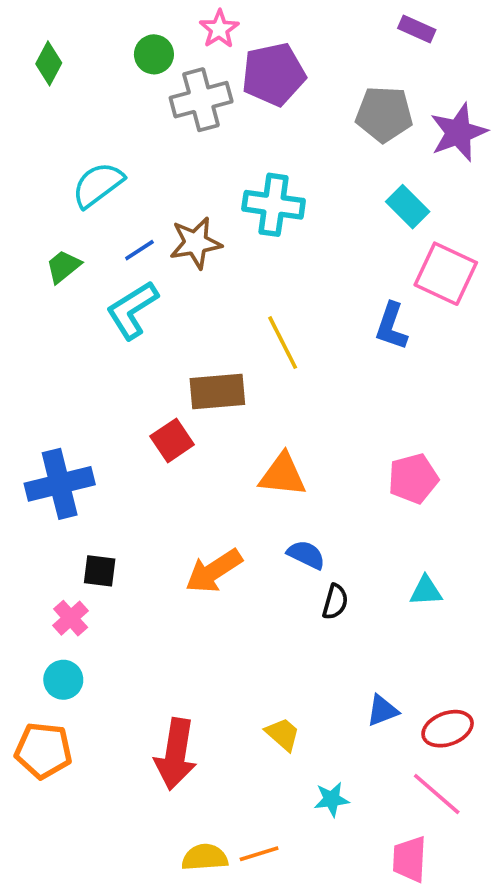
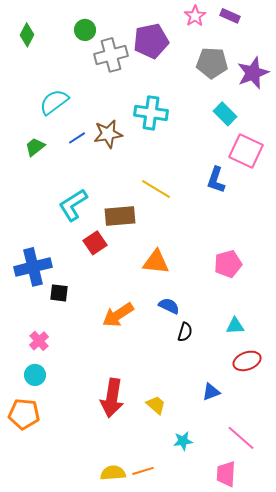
pink star: (219, 29) -> (195, 16), moved
cyan L-shape: (132, 310) -> (73, 205), moved
yellow line: (283, 343) -> (156, 189), turned -32
black square: (100, 571) -> (59, 293), moved
red ellipse: (448, 729) -> (247, 361), moved
red arrow: (176, 754) -> (112, 398), moved

